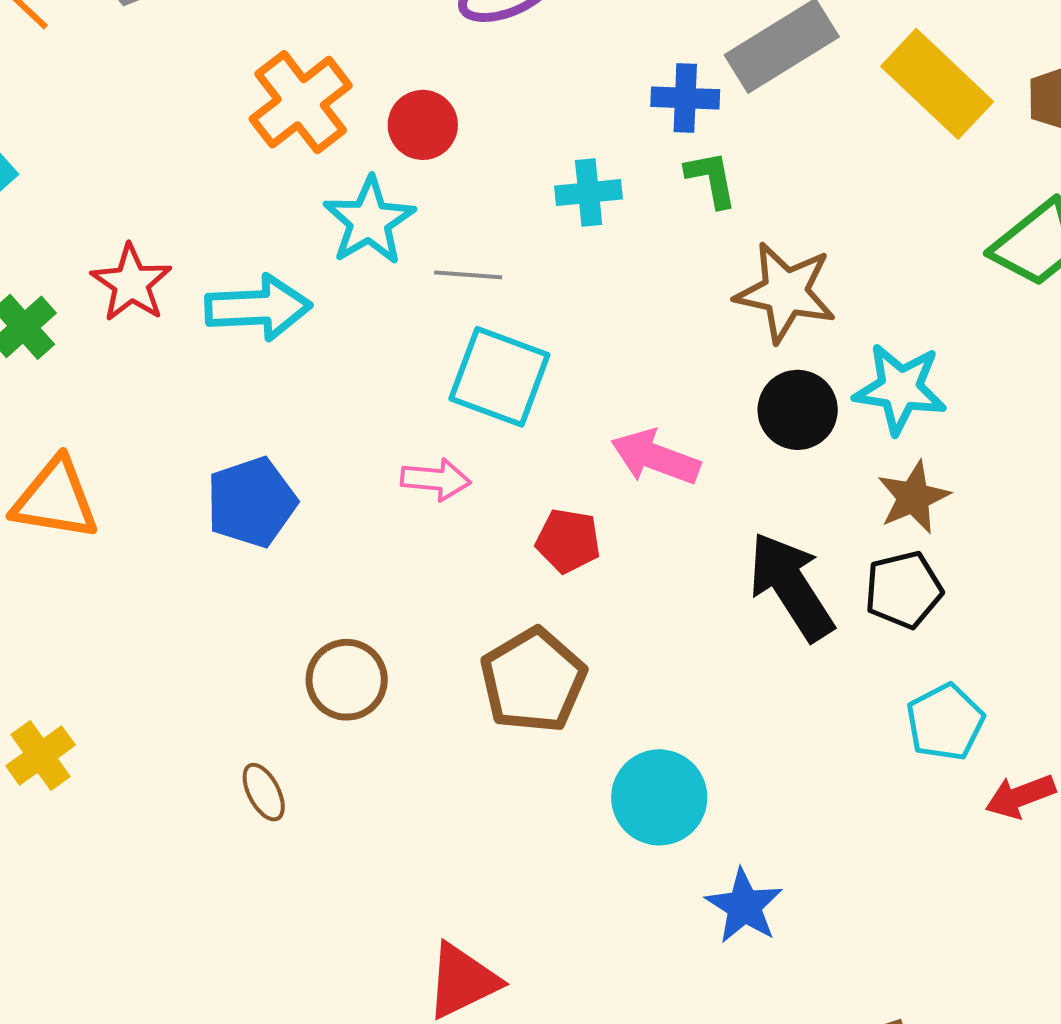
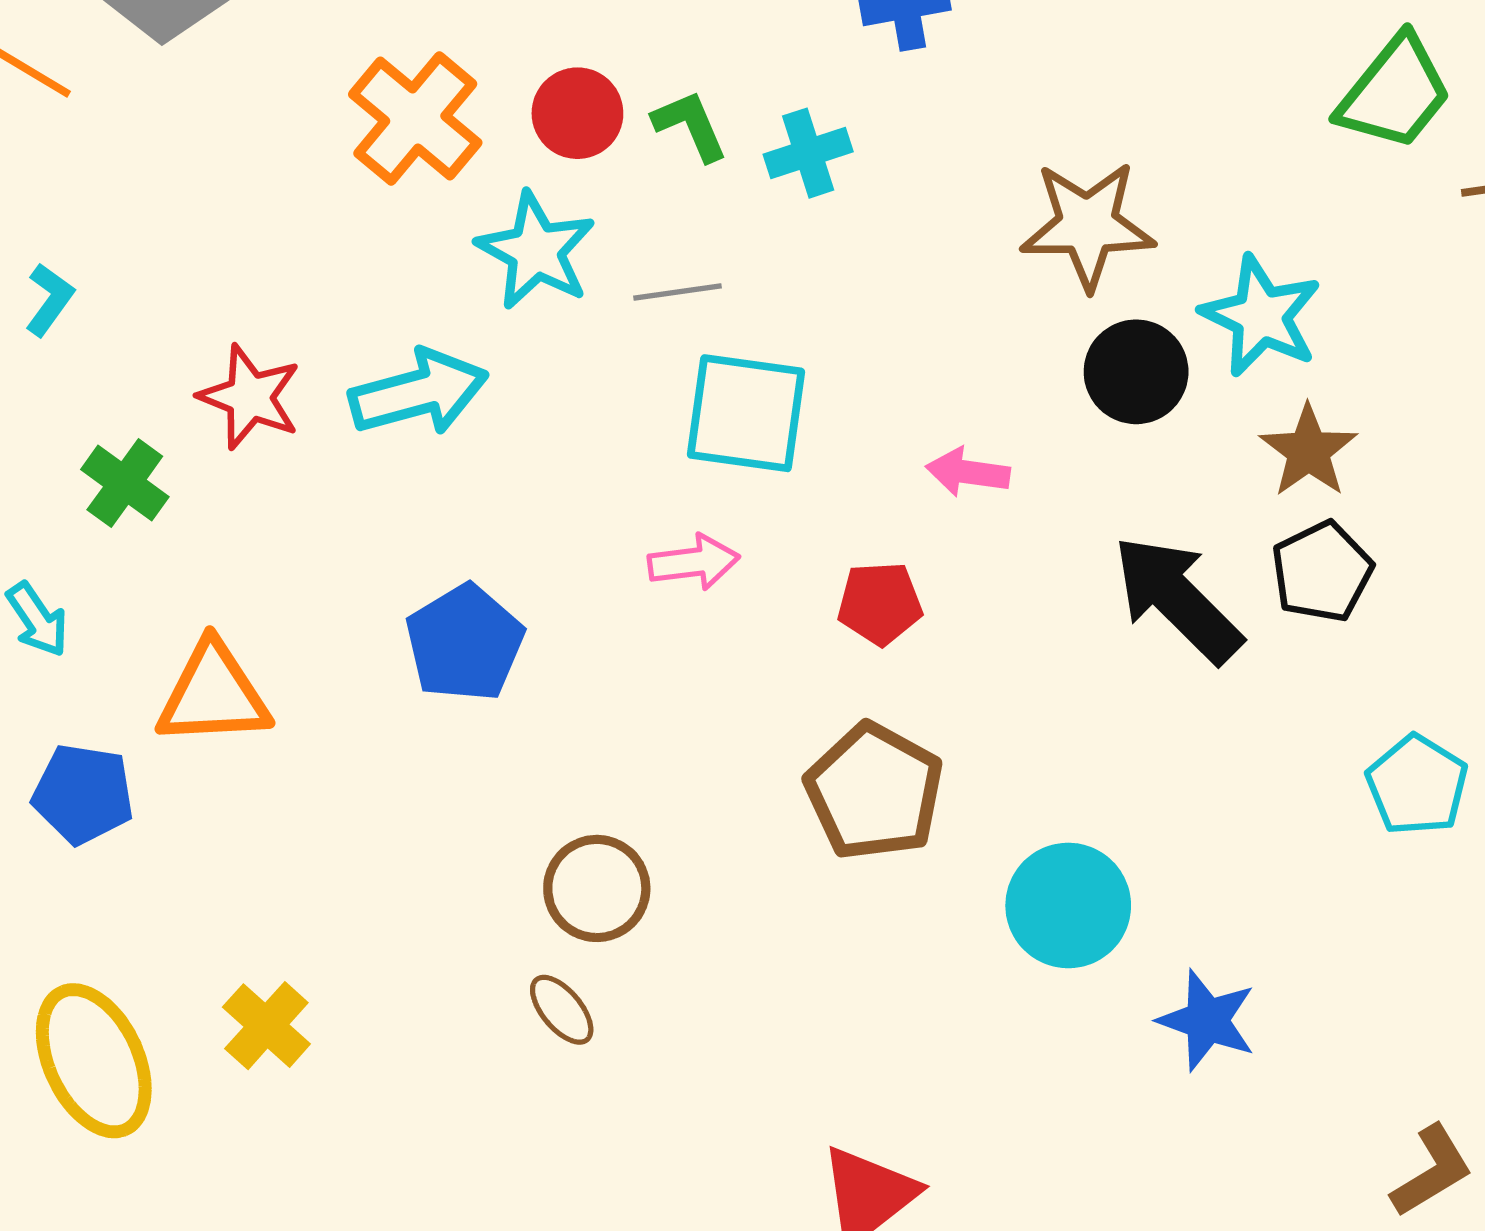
green L-shape: (711, 179) -> (690, 125), moved
cyan star: (900, 389) -> (1261, 316), turned 30
pink arrow: (655, 457) -> (968, 472), size x0.7
brown circle: (347, 680) -> (597, 888), moved
cyan pentagon: (945, 722) -> (1417, 785), moved

